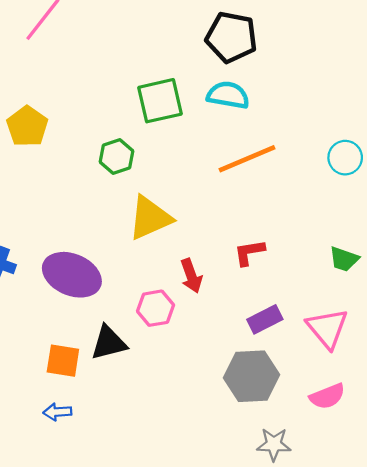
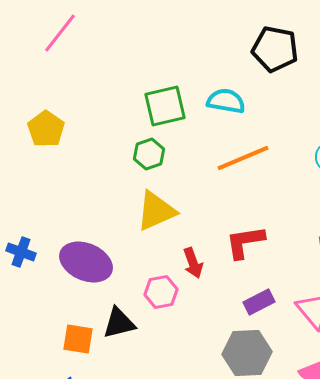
black pentagon: (231, 37) -> (275, 49), moved
green hexagon: (116, 156) -> (149, 154), moved
red L-shape: (249, 252) -> (245, 242), size x1.4

